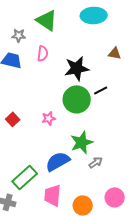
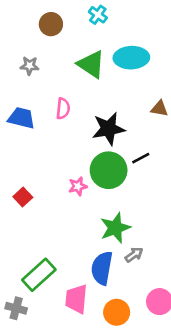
green triangle: (47, 20) -> (91, 64), moved
gray star: (19, 35) -> (29, 66), moved
pink star: (49, 118) -> (78, 186), moved
blue semicircle: (58, 161) -> (102, 268), moved, turned -50

